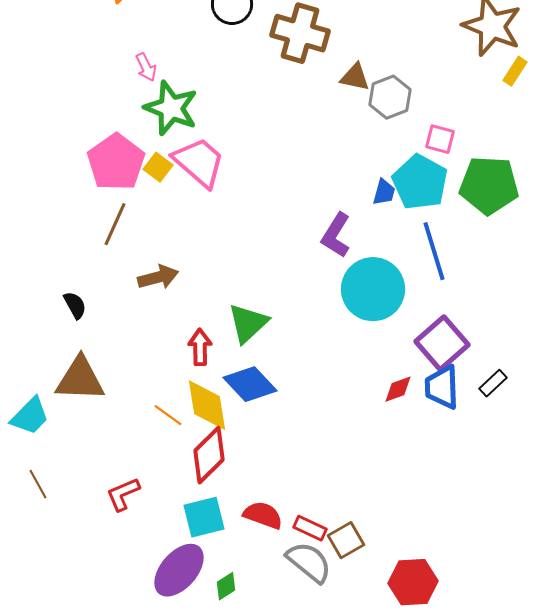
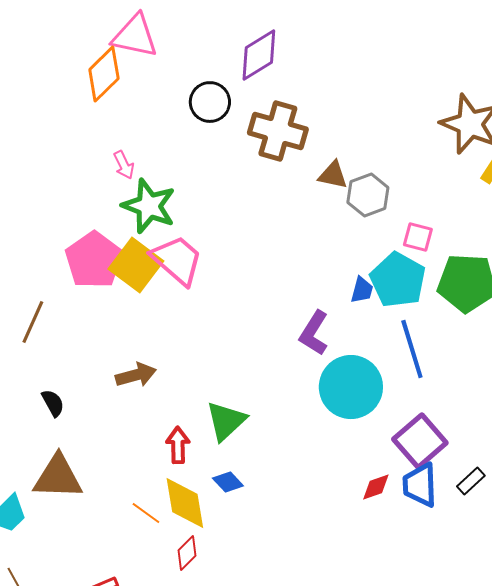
yellow square: (158, 167) -> (136, 265), size x1.8
brown line: (115, 224) -> (33, 322), moved
blue diamond: (250, 384) -> (228, 482), size x0.6
red diamond: (209, 455) -> (187, 553), size x0.6

